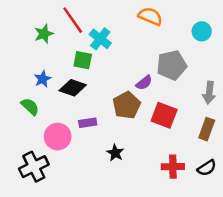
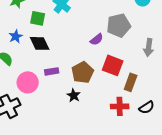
green square: (83, 60) -> (38, 18), moved
black diamond: (73, 88) -> (40, 43), turned 45
brown pentagon: (127, 105) -> (83, 72), moved
brown rectangle: (207, 129) -> (131, 82), moved

